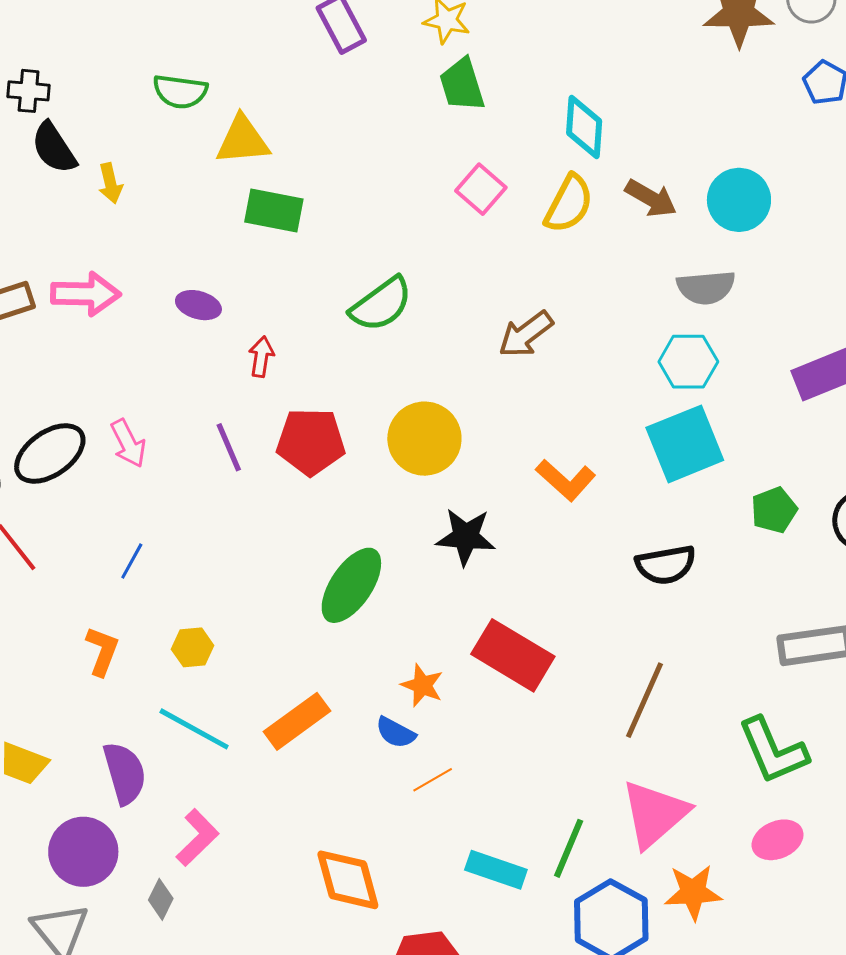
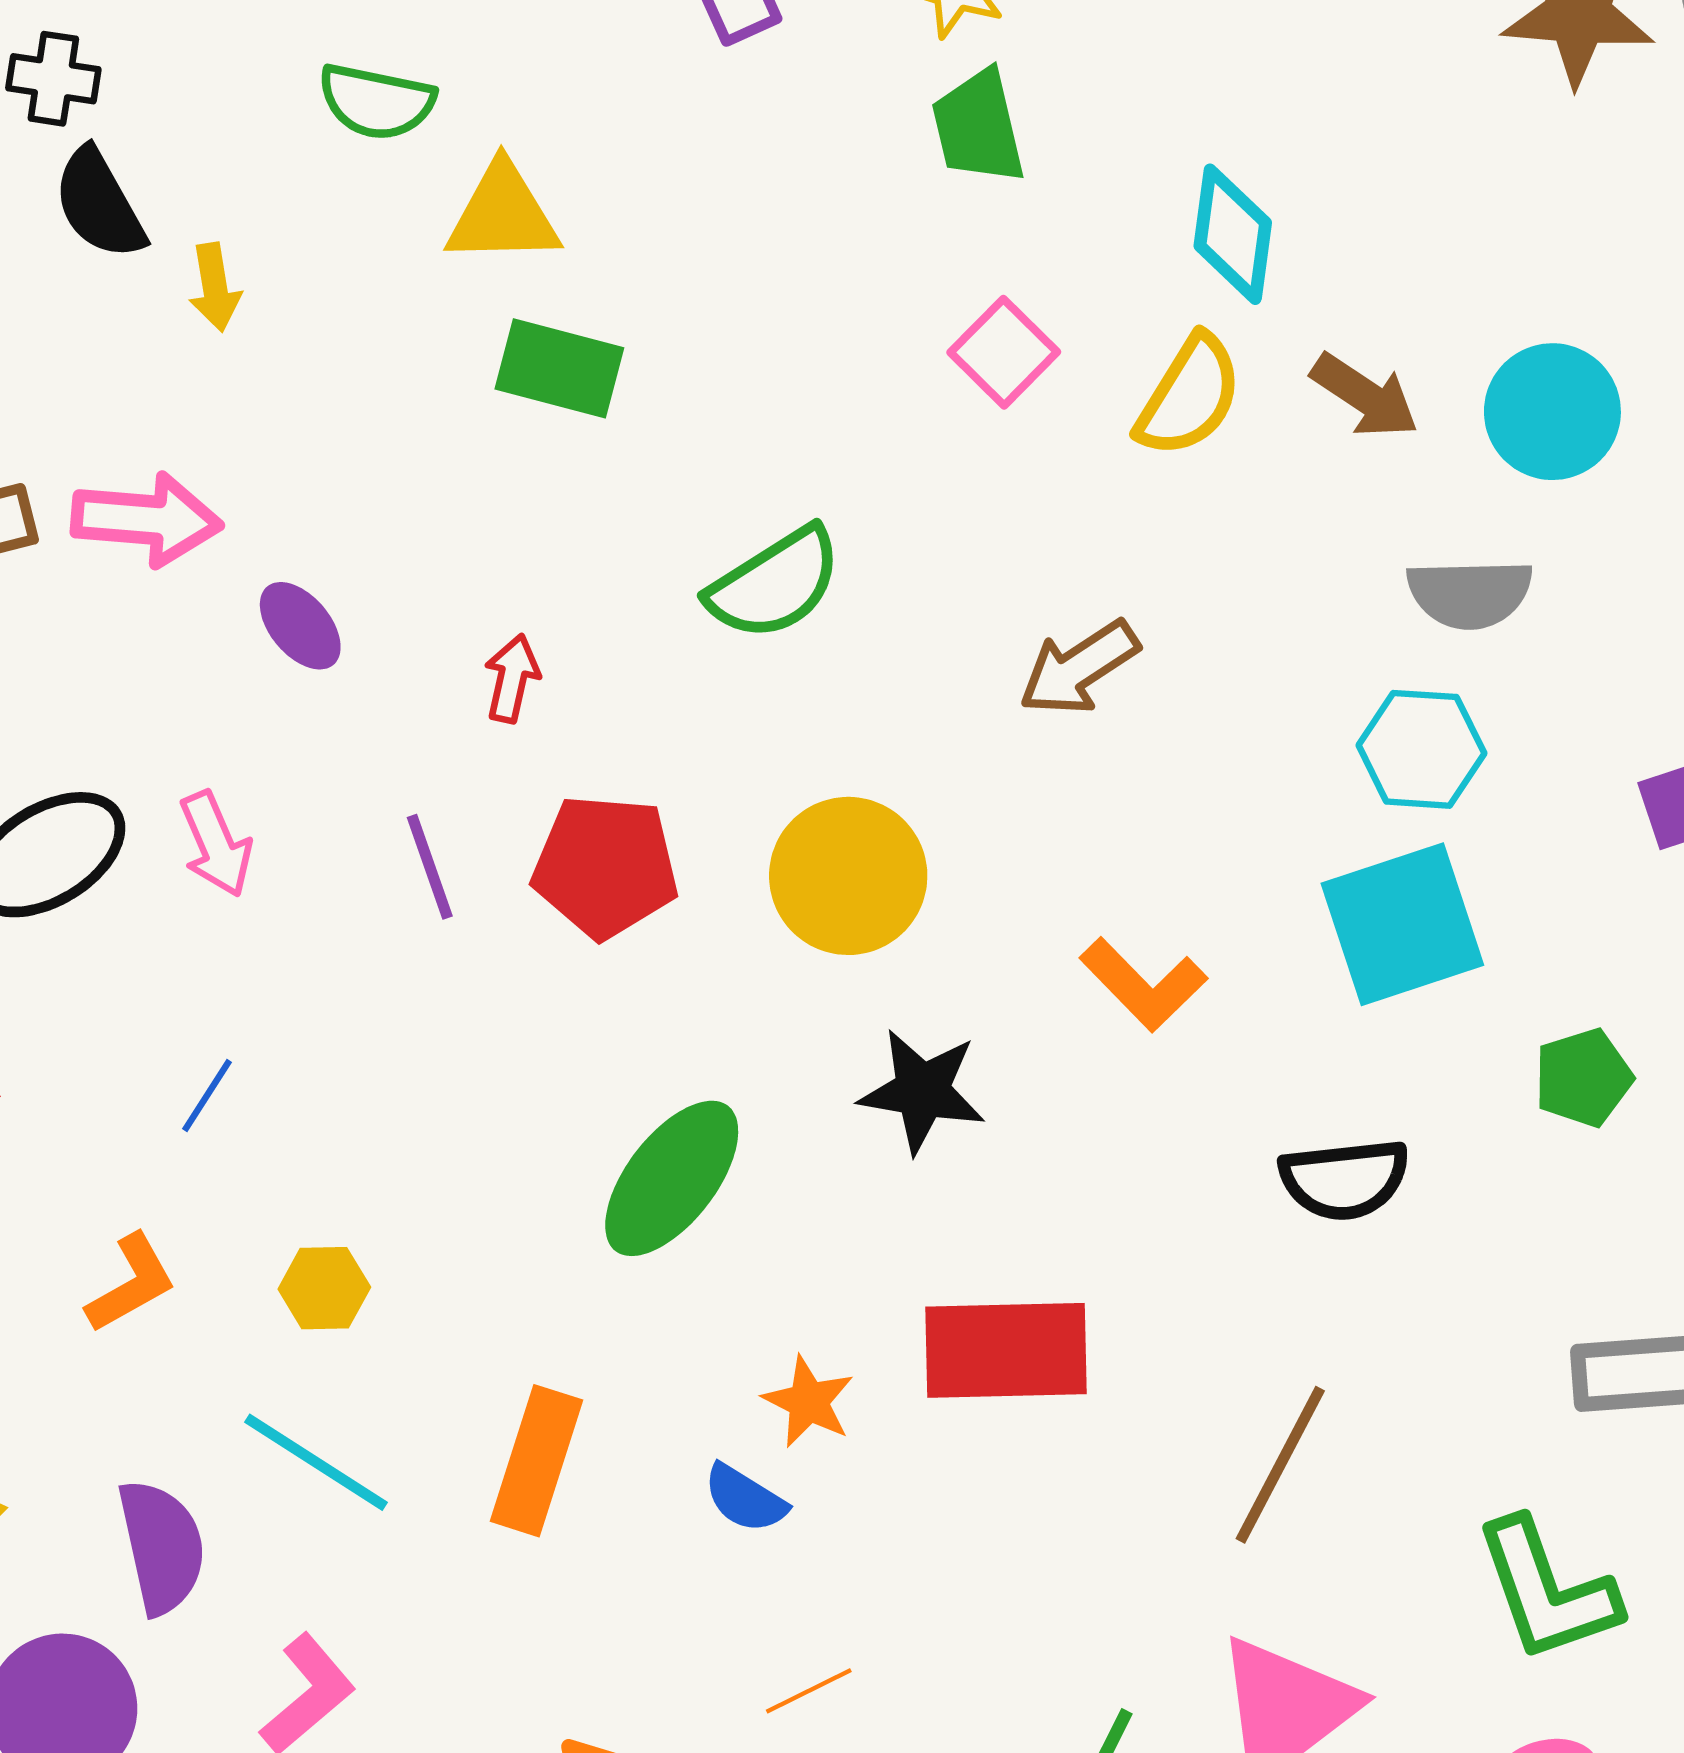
purple ellipse: (198, 305) -> (300, 626), moved, turned 30
orange L-shape: (102, 651) -> (131, 1283), turned 36
red rectangle: (513, 655) -> (1006, 1350), turned -36
orange rectangle: (297, 721) -> (537, 1461), turned -40
orange line: (433, 780) -> (809, 1691), moved

